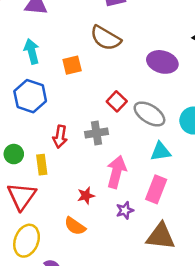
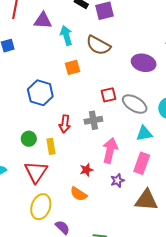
cyan arrow: (32, 51) -> (66, 35), moved
red square: (117, 101) -> (109, 95), turned 35

